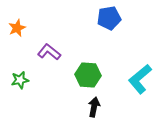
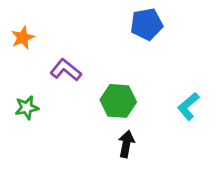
cyan L-shape: (140, 79) -> (188, 106), size x0.7

